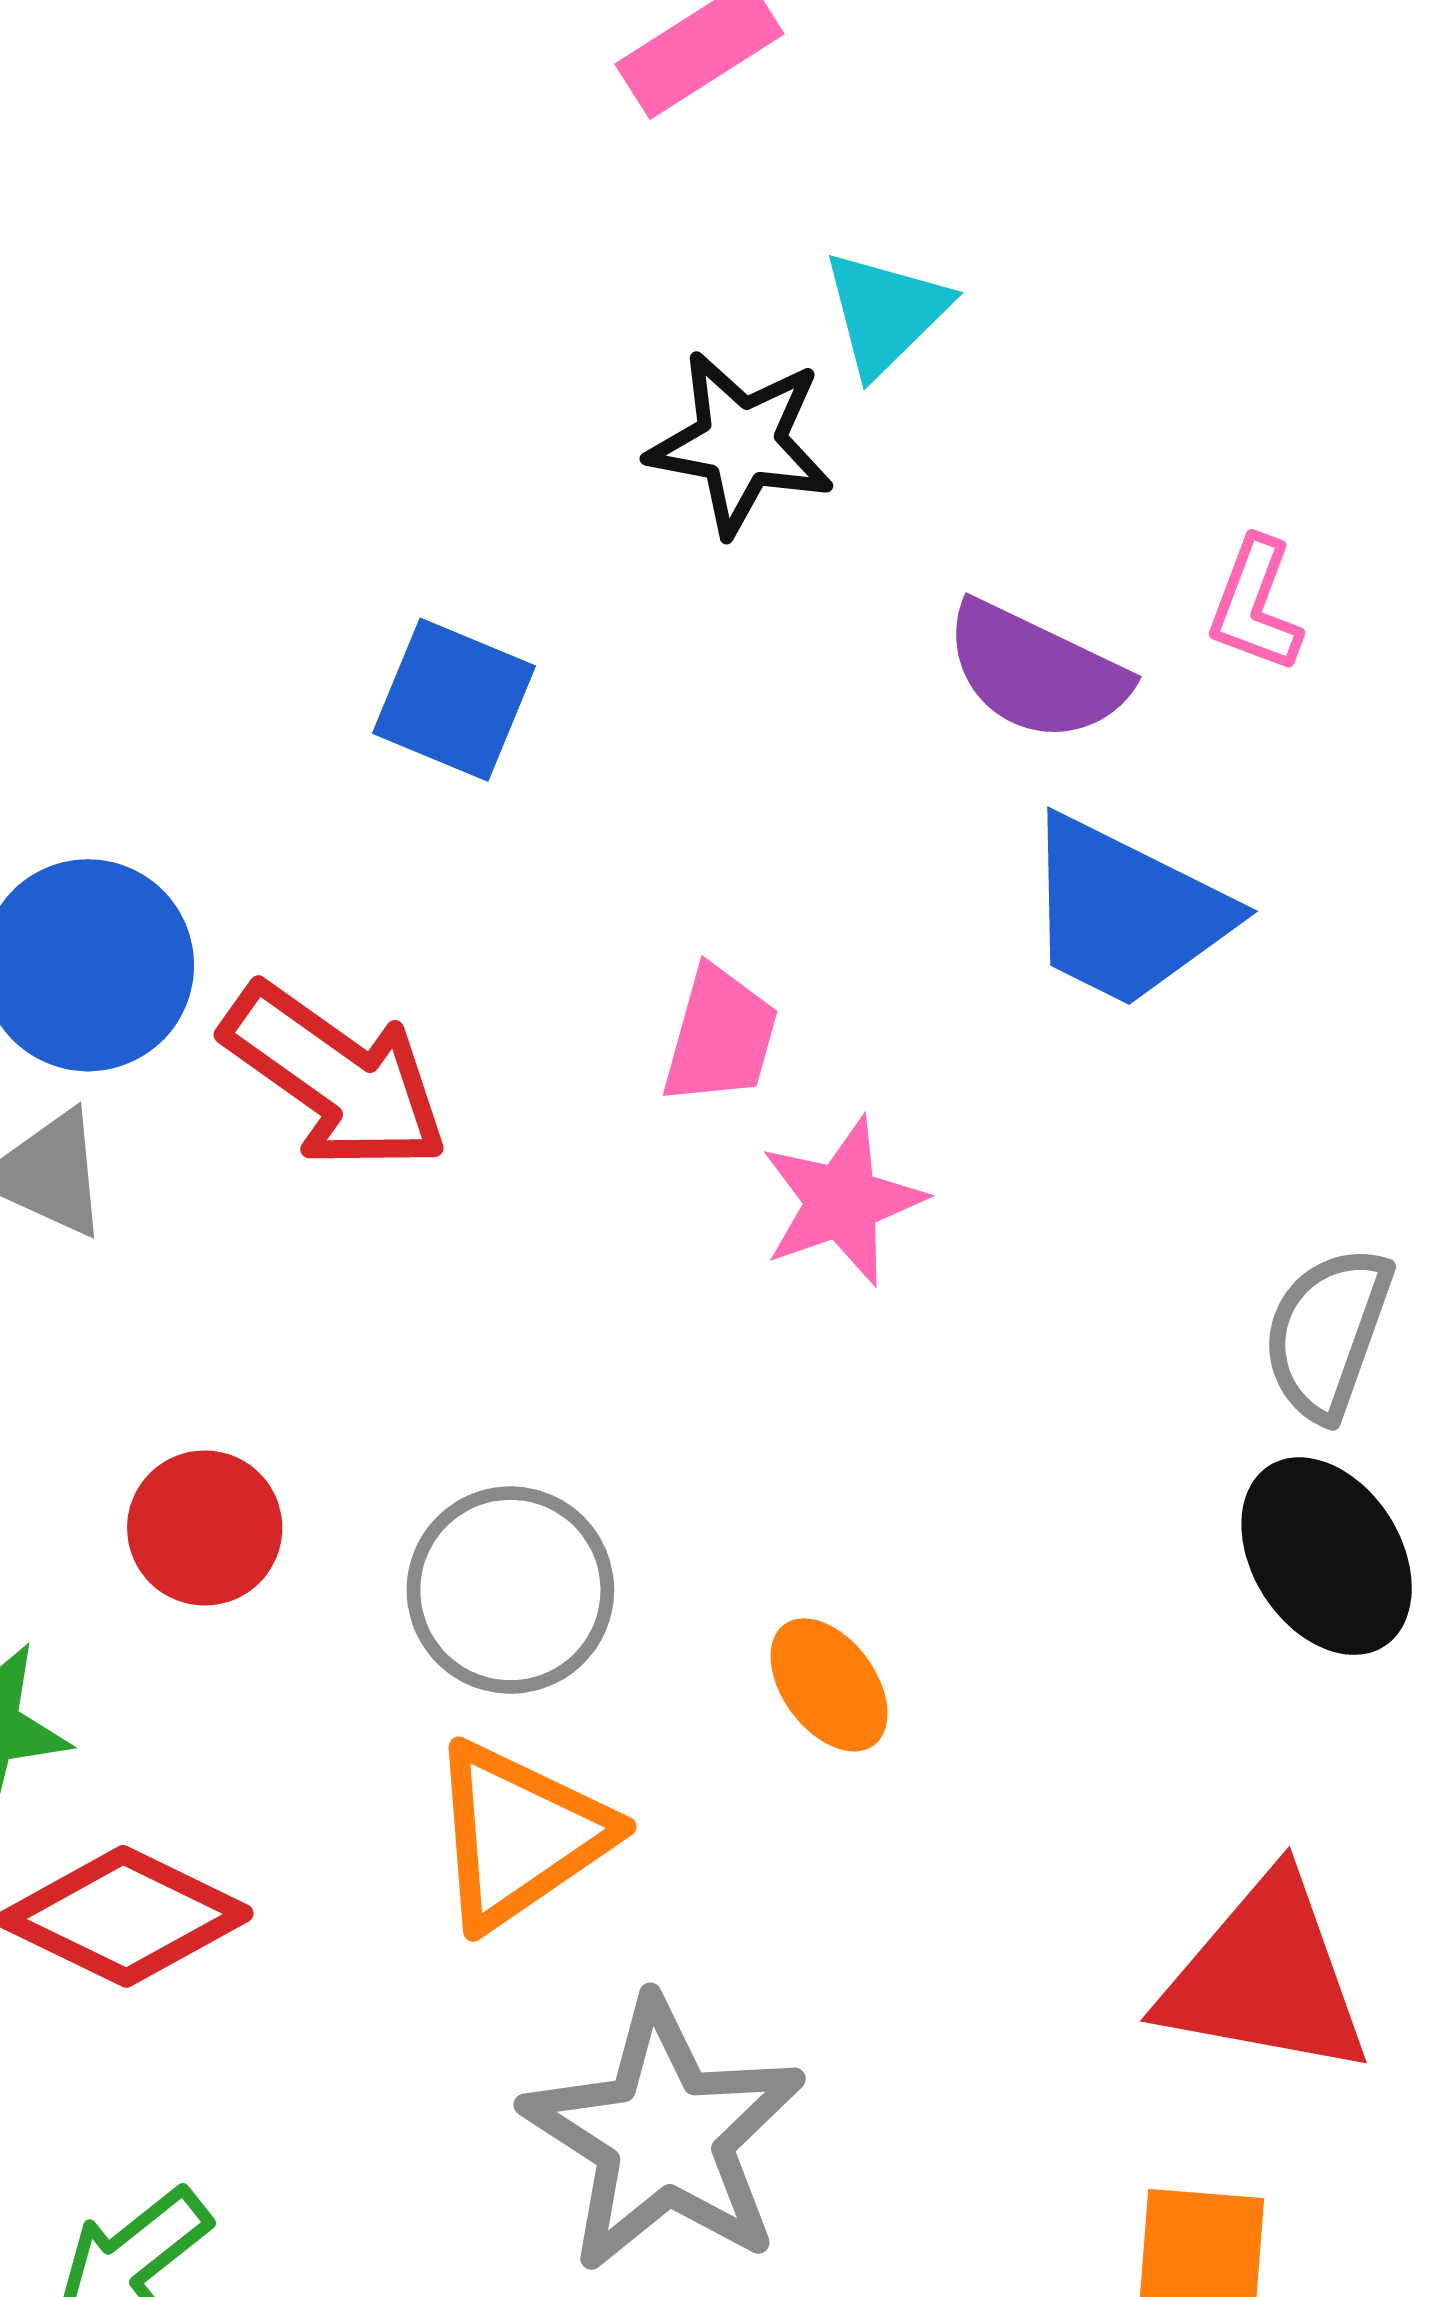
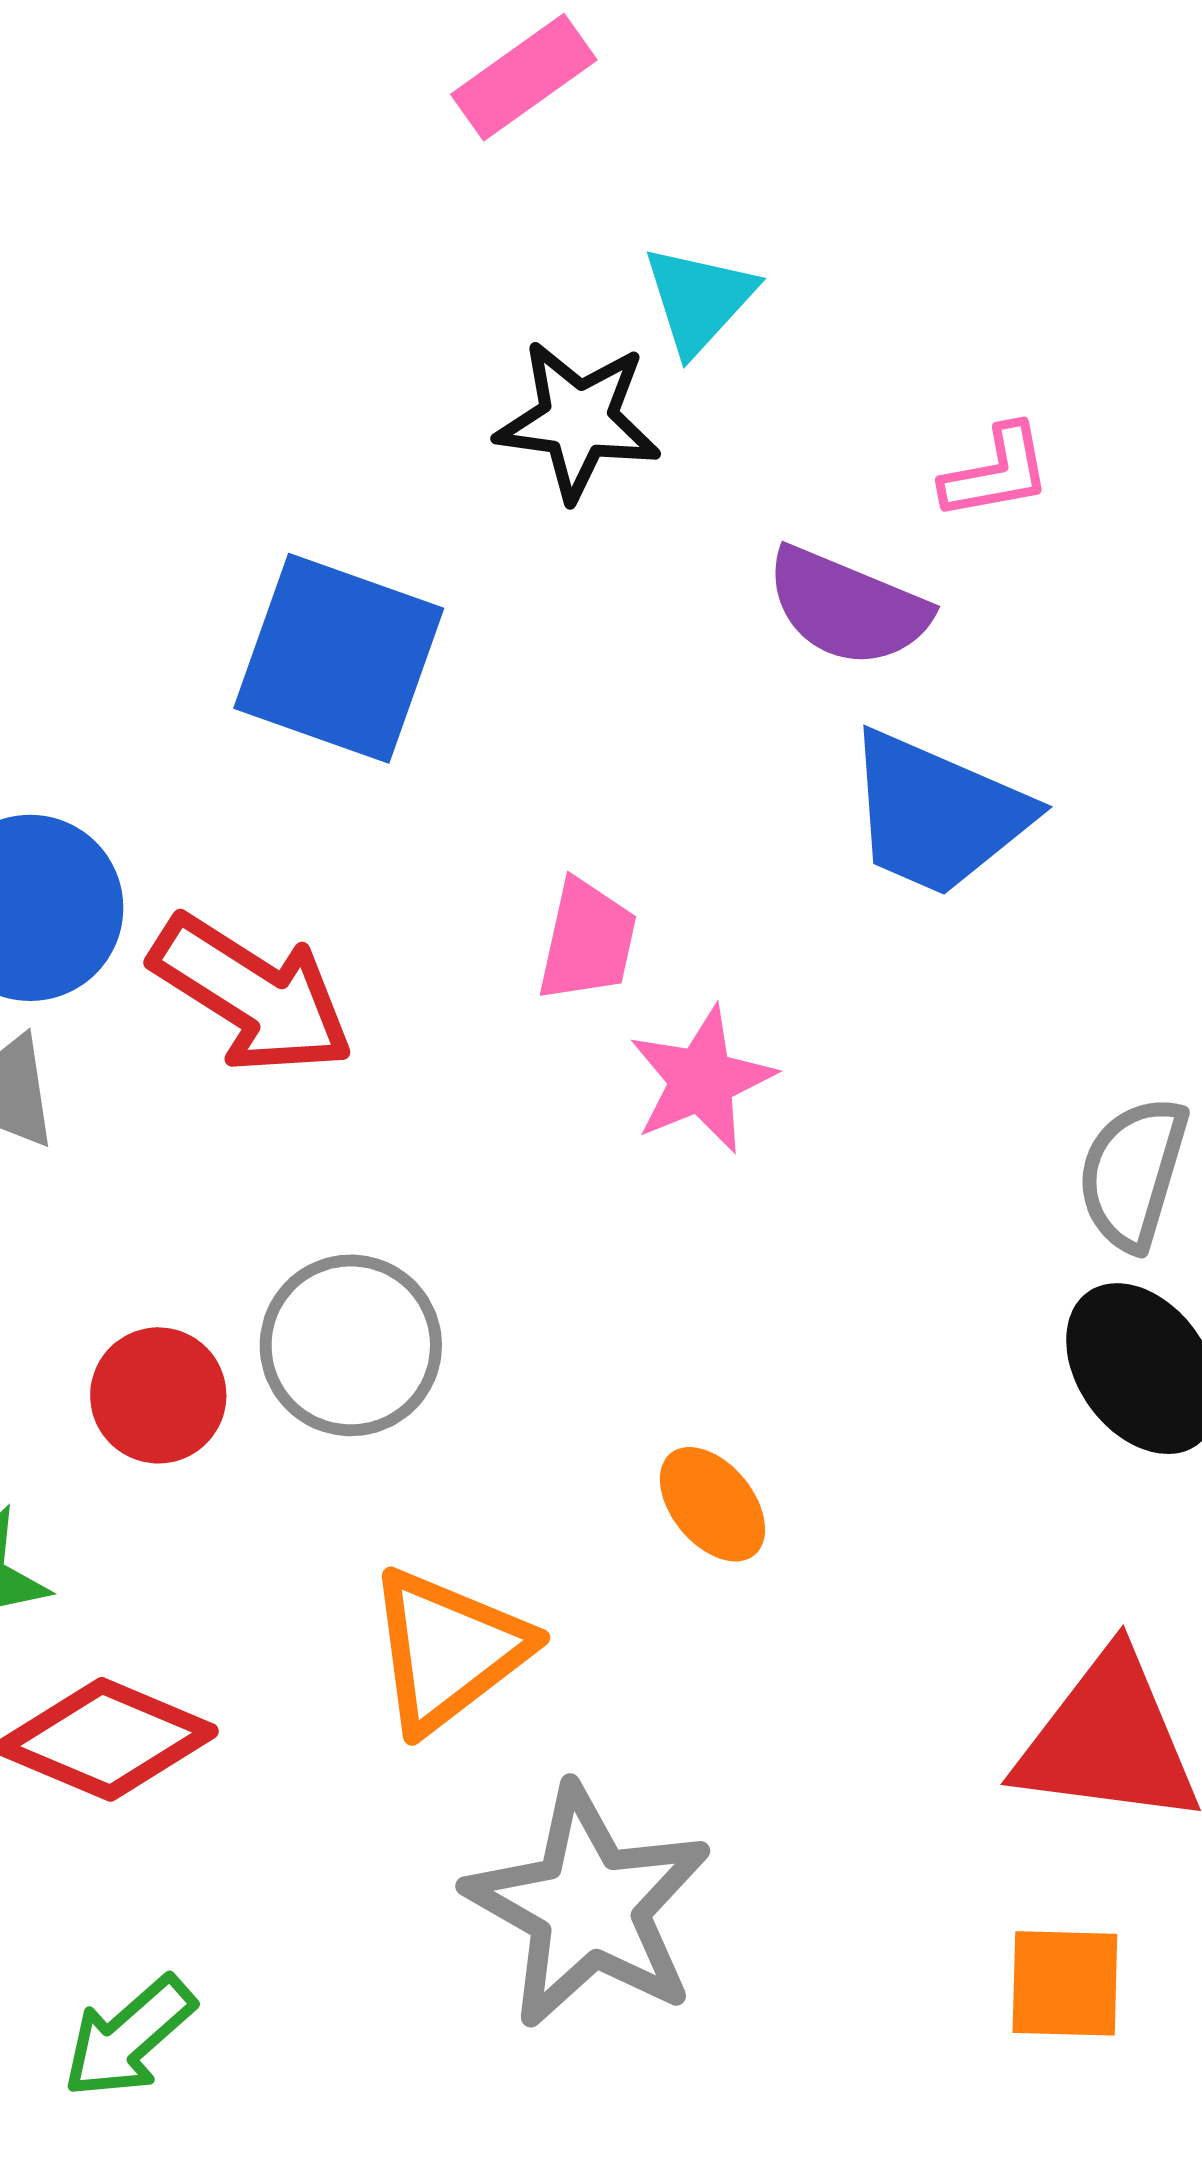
pink L-shape: (1255, 605) -> (996, 472), moved, turned -118
blue square: (454, 700) -> (339, 658), size x1.5
gray circle: (510, 1590) -> (351, 1345), moved

